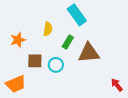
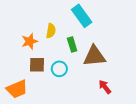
orange star: (18, 40) -> (30, 41), moved
green rectangle: (68, 42) -> (72, 45), turned -48
red arrow: (117, 85) -> (105, 87), moved

